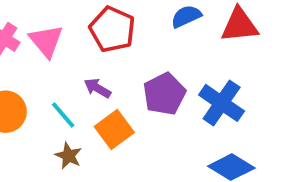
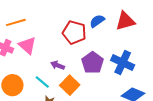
red pentagon: (112, 29) -> (74, 32), moved

